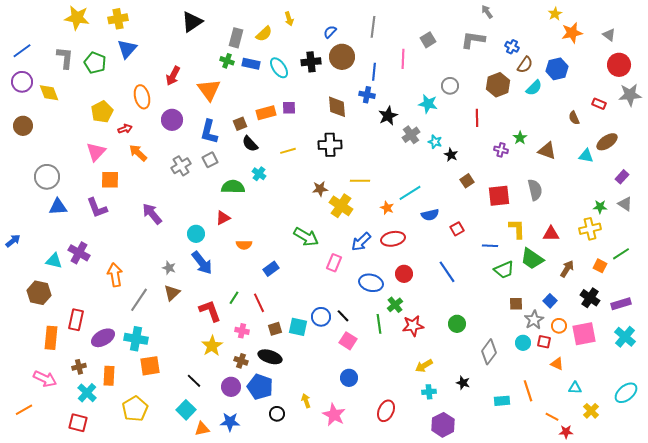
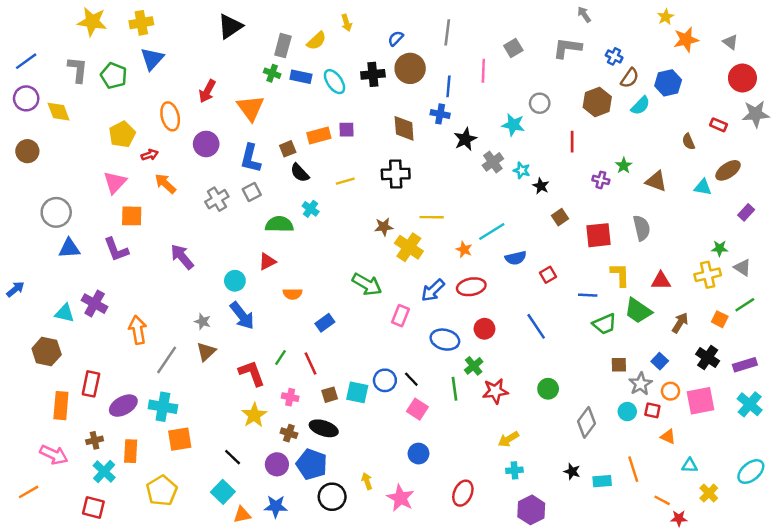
gray triangle: (625, 204) -> (742, 268), moved
black star: (463, 383) -> (572, 472), moved
black circle: (277, 414) -> (332, 497), size x1.5

